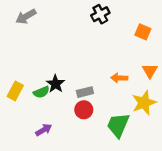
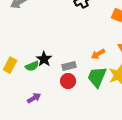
orange arrow: (119, 78) -> (98, 54), turned -32
green trapezoid: (118, 125) -> (97, 77), moved

